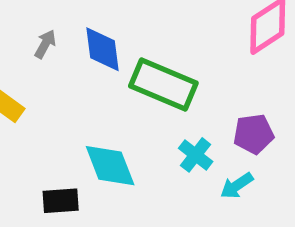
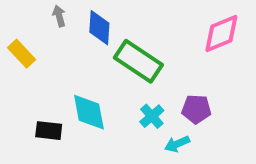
gray arrow: (45, 44) -> (59, 16), turned -55

